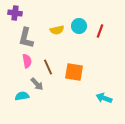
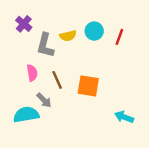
purple cross: (15, 13) -> (24, 24), moved, turned 32
gray L-shape: (26, 38) -> (45, 45), moved
cyan semicircle: (22, 96) -> (26, 115), size x1.5

